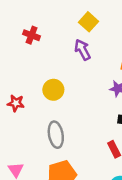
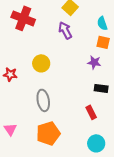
red cross: (32, 35) -> (23, 18), size x1.6

